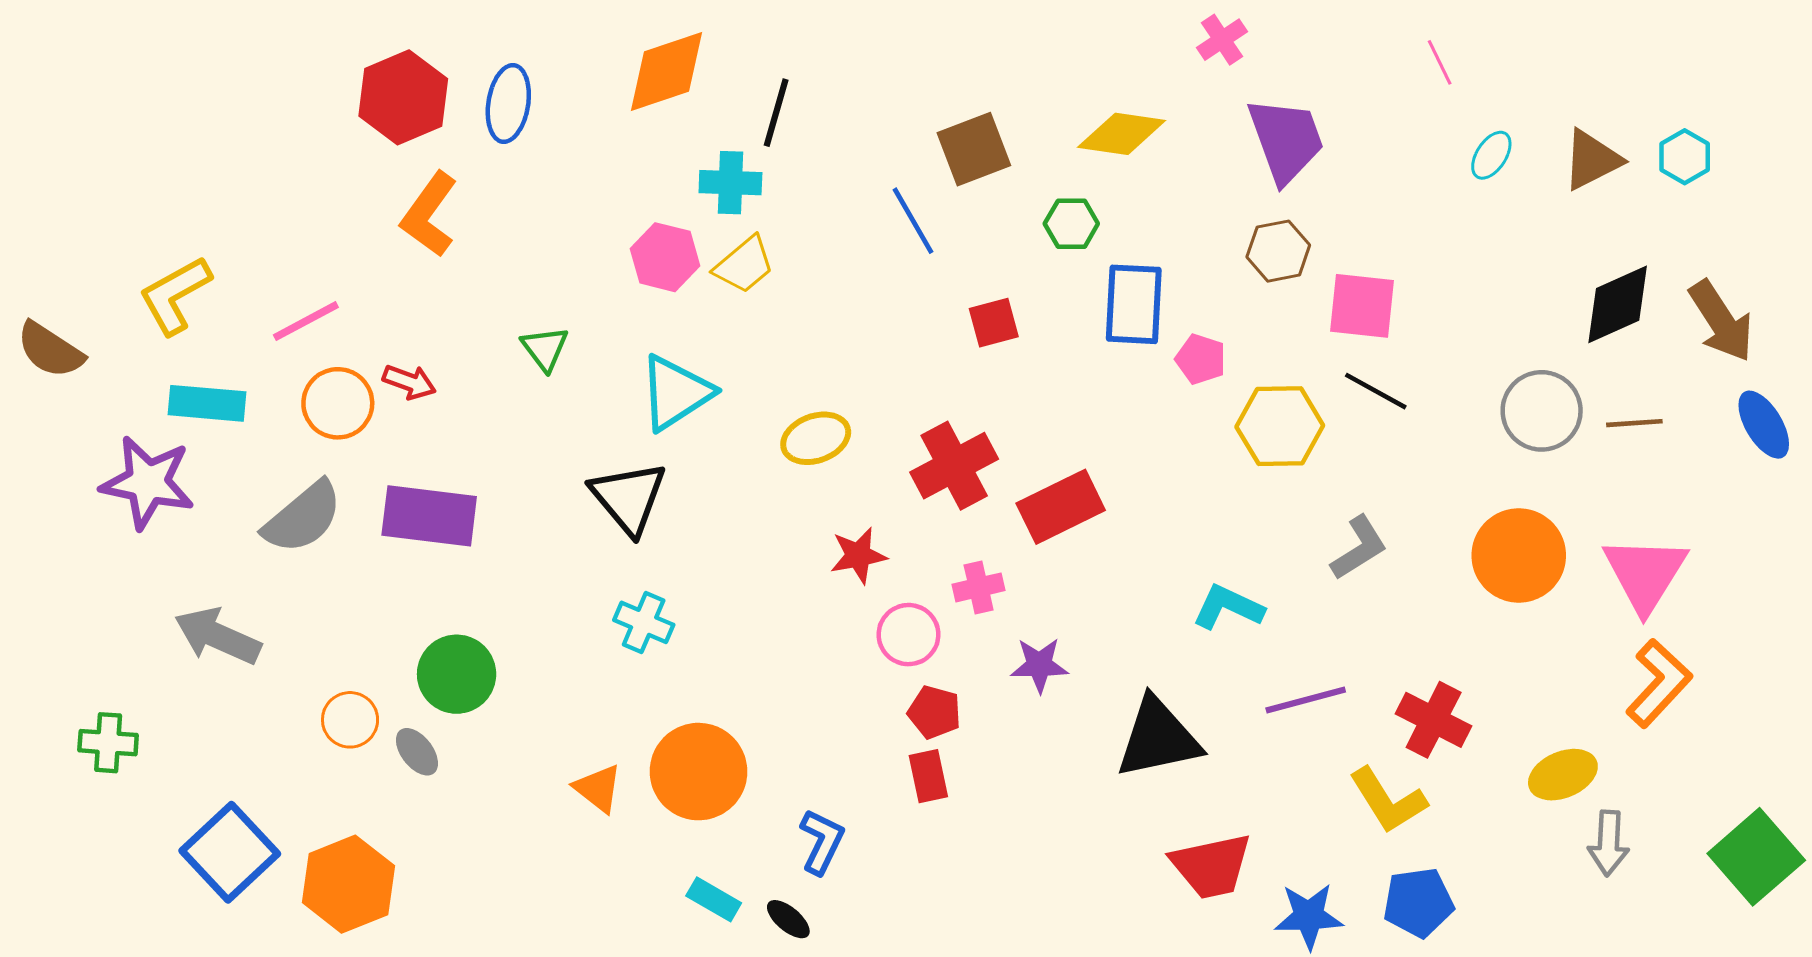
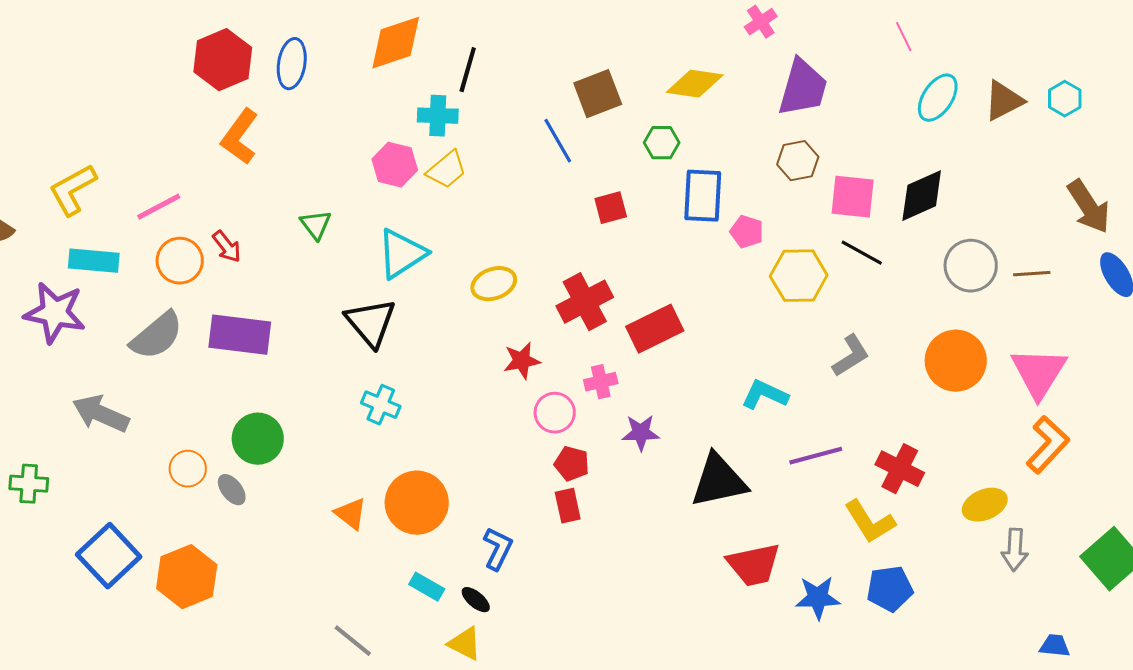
purple trapezoid: (1286, 140) -> (803, 88), turned 36
cyan ellipse: (1491, 155) -> (938, 98), size x1.5
black diamond: (1618, 304) -> (922, 196), moved
red arrow: (409, 382) -> (227, 247), turned 32

